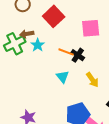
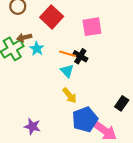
cyan triangle: (63, 77) -> (67, 71), moved
yellow arrow: (92, 80) -> (70, 95), moved

